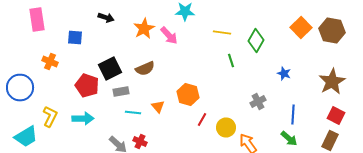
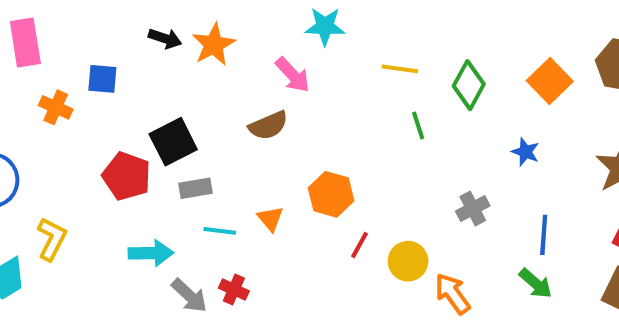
orange star: (144, 28) -> (214, 45), moved
orange square: (301, 28) -> (550, 81), moved
orange cross: (50, 62) -> (56, 107), moved
brown semicircle: (145, 68) -> (268, 126), moved
cyan arrow: (83, 118) -> (151, 253), moved

